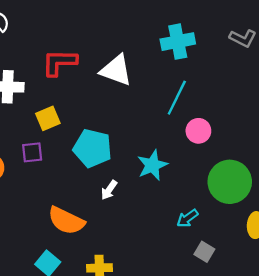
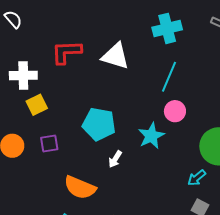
yellow square: (48, 118) -> (37, 105), moved
pink circle: (198, 131) -> (175, 111), moved
purple square: (32, 152) -> (49, 143), moved
cyan arrow: (187, 218) -> (197, 178), moved

